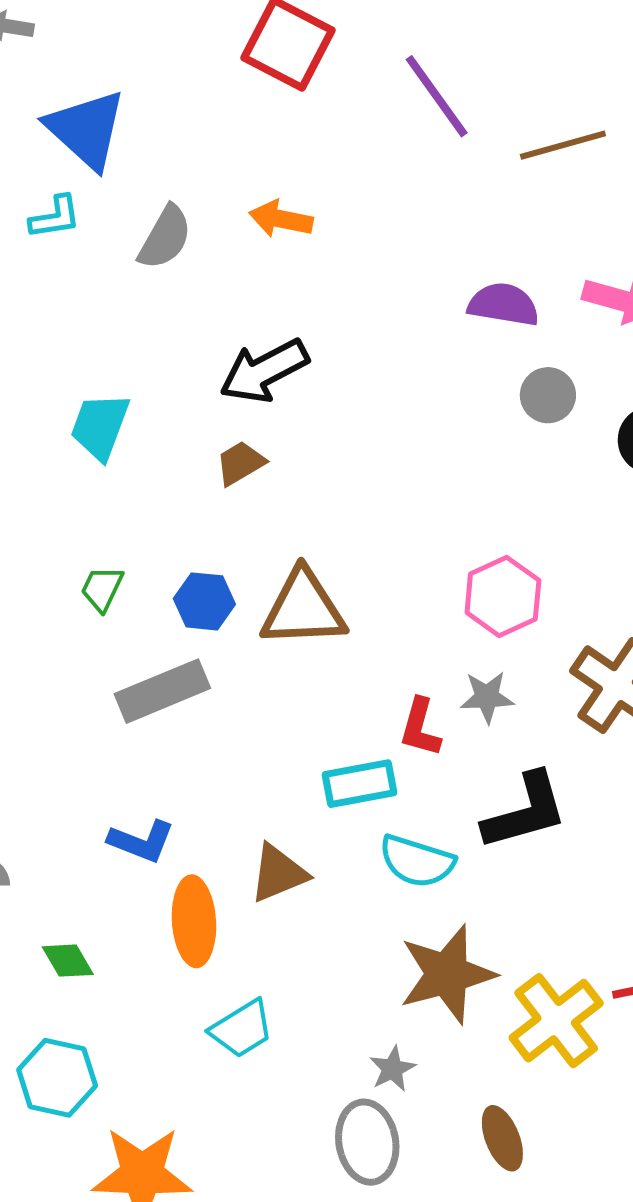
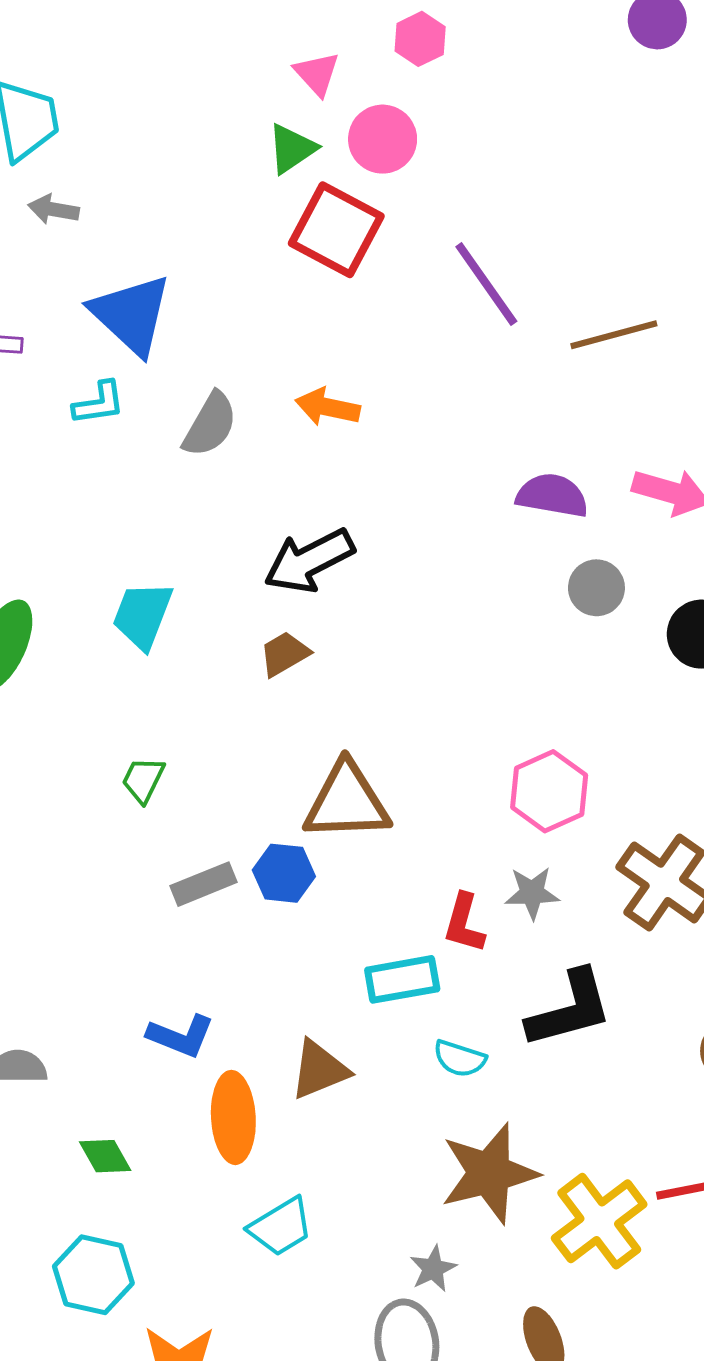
blue hexagon: (204, 601) -> (284, 873), moved
gray rectangle: (162, 691) -> (203, 884), size x0.7
cyan semicircle: (417, 861) -> (460, 1059), size x0.7

